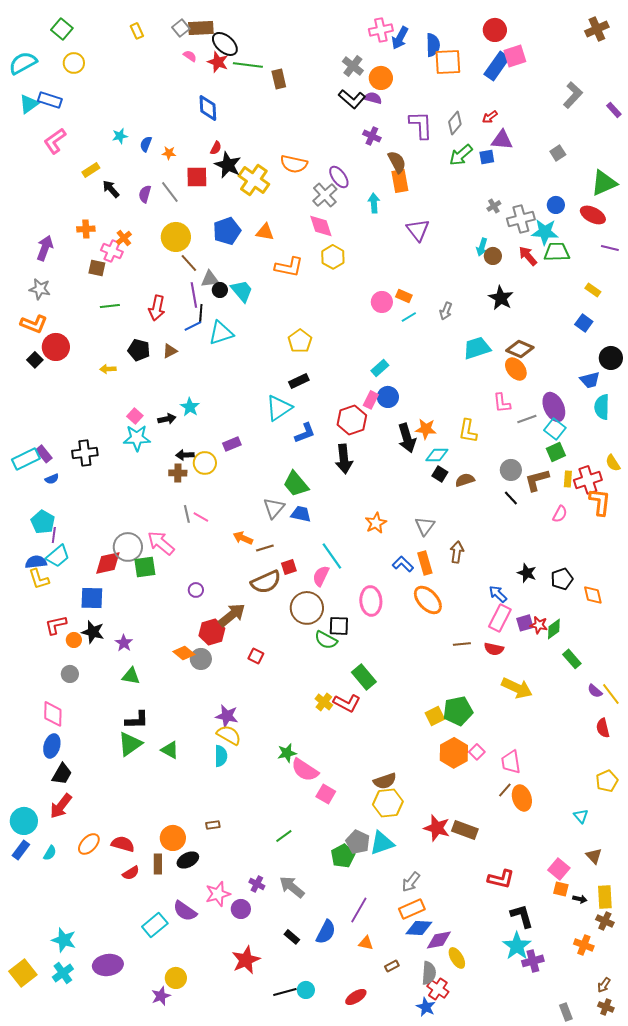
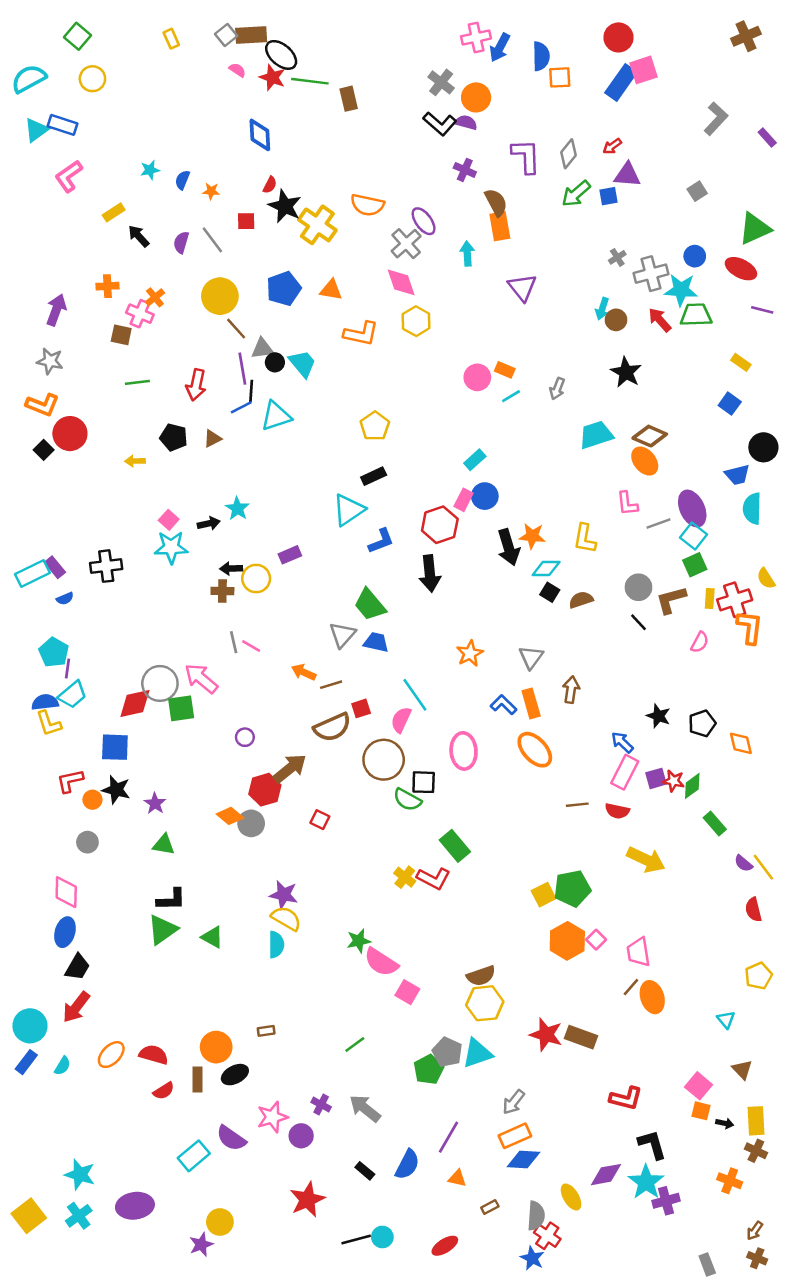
orange square: (448, 62) -> (560, 77), size x0.7
red square: (197, 177) -> (246, 221), size x0.7
purple diamond: (439, 940) -> (606, 1175), moved

